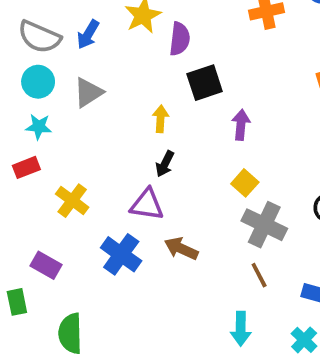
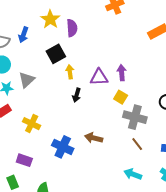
black square: (205, 83) -> (56, 54), moved
gray triangle: (88, 92) -> (27, 80), moved
purple arrow: (241, 125) -> (122, 73), moved
purple triangle: (147, 205) -> (99, 77), moved
cyan arrow: (241, 329) -> (133, 174), turned 120

